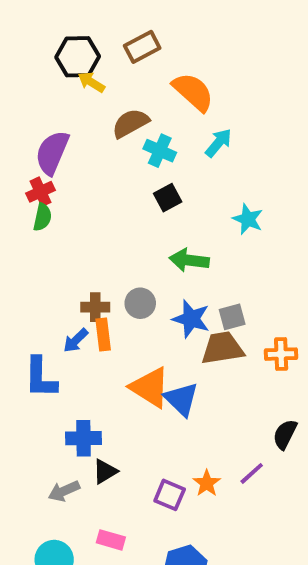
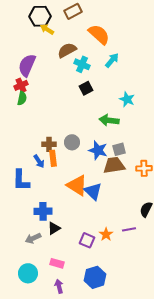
green arrow: (189, 260) -> (109, 120), moved
blue arrow: (76, 340) -> (39, 161), turned -80
purple line: (252, 473) -> (129, 229), turned 32

